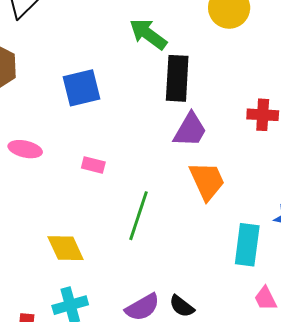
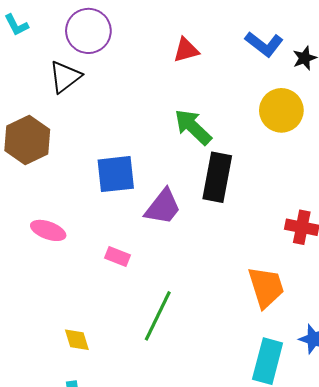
purple trapezoid: (190, 130) -> (163, 207), moved
orange trapezoid: (207, 181) -> (266, 287), moved
yellow diamond: (66, 248) -> (77, 340), size x0.7

